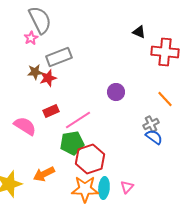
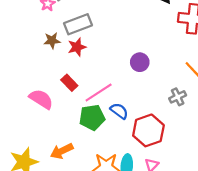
red star: (48, 78) -> (77, 47), moved
red rectangle: (51, 111) -> (69, 83), turned 70
blue semicircle: (154, 137) -> (119, 111), moved
red hexagon: (90, 159) -> (148, 130), moved

